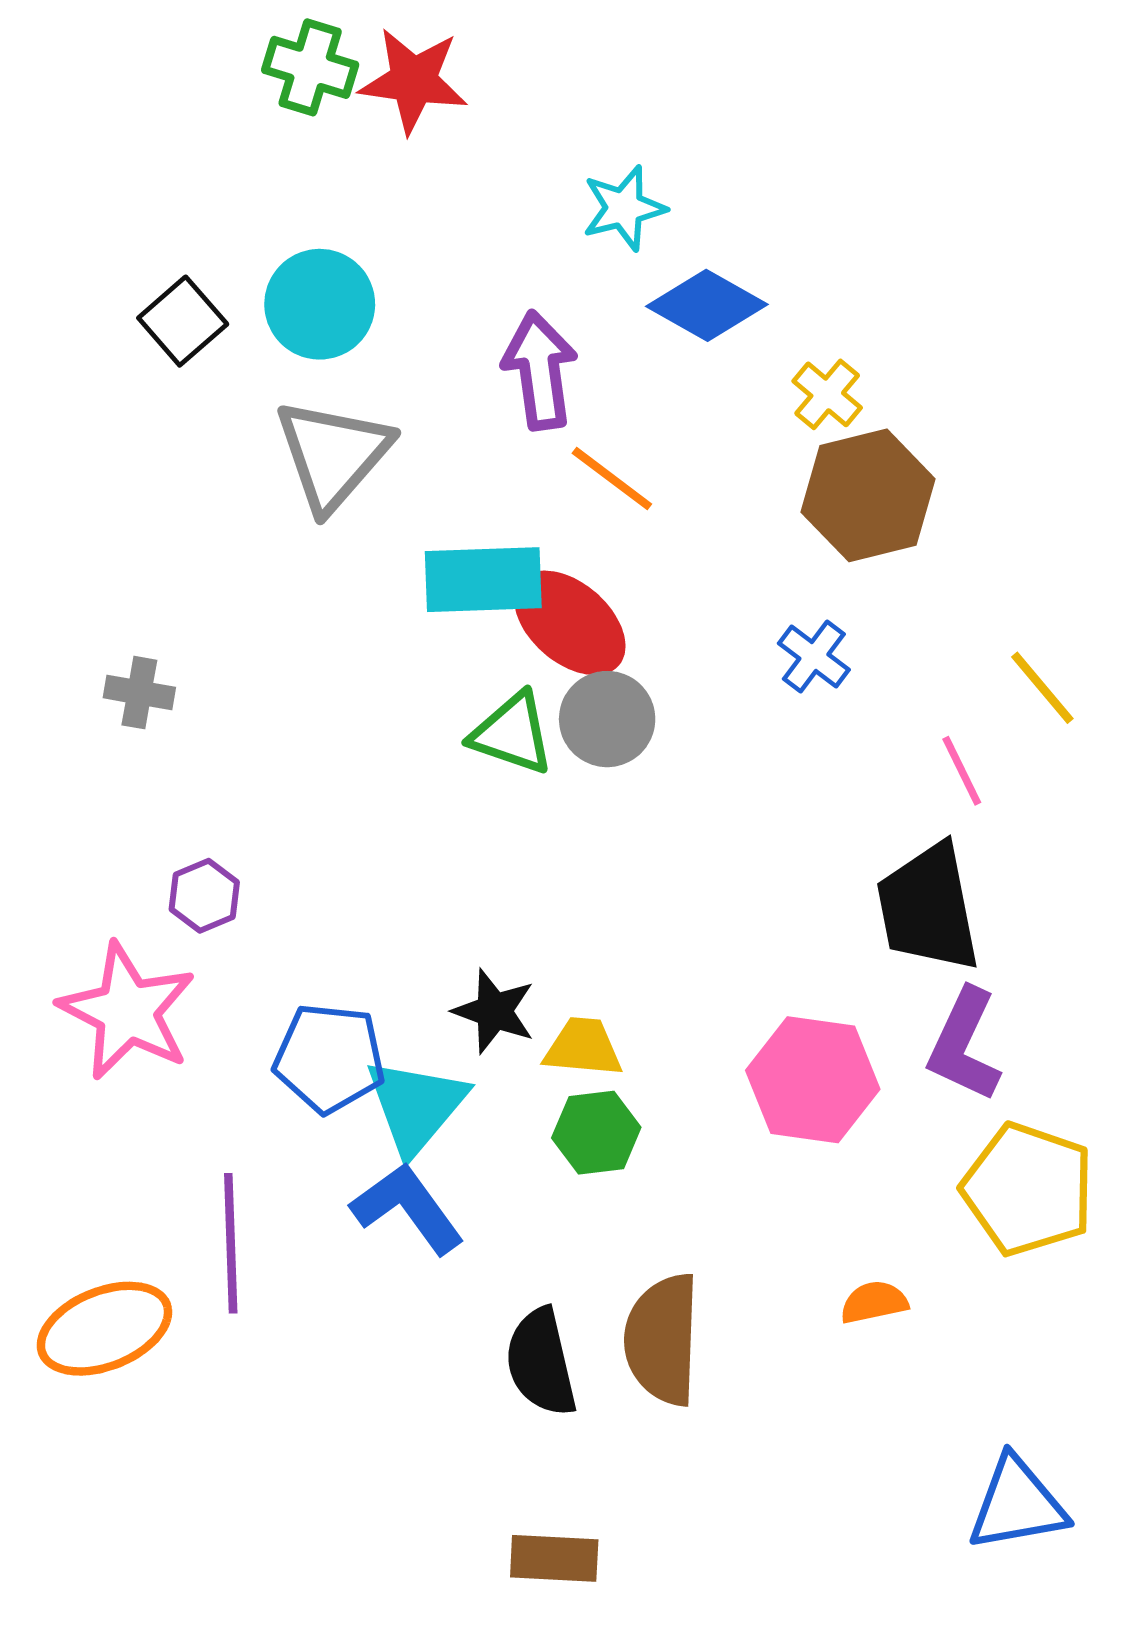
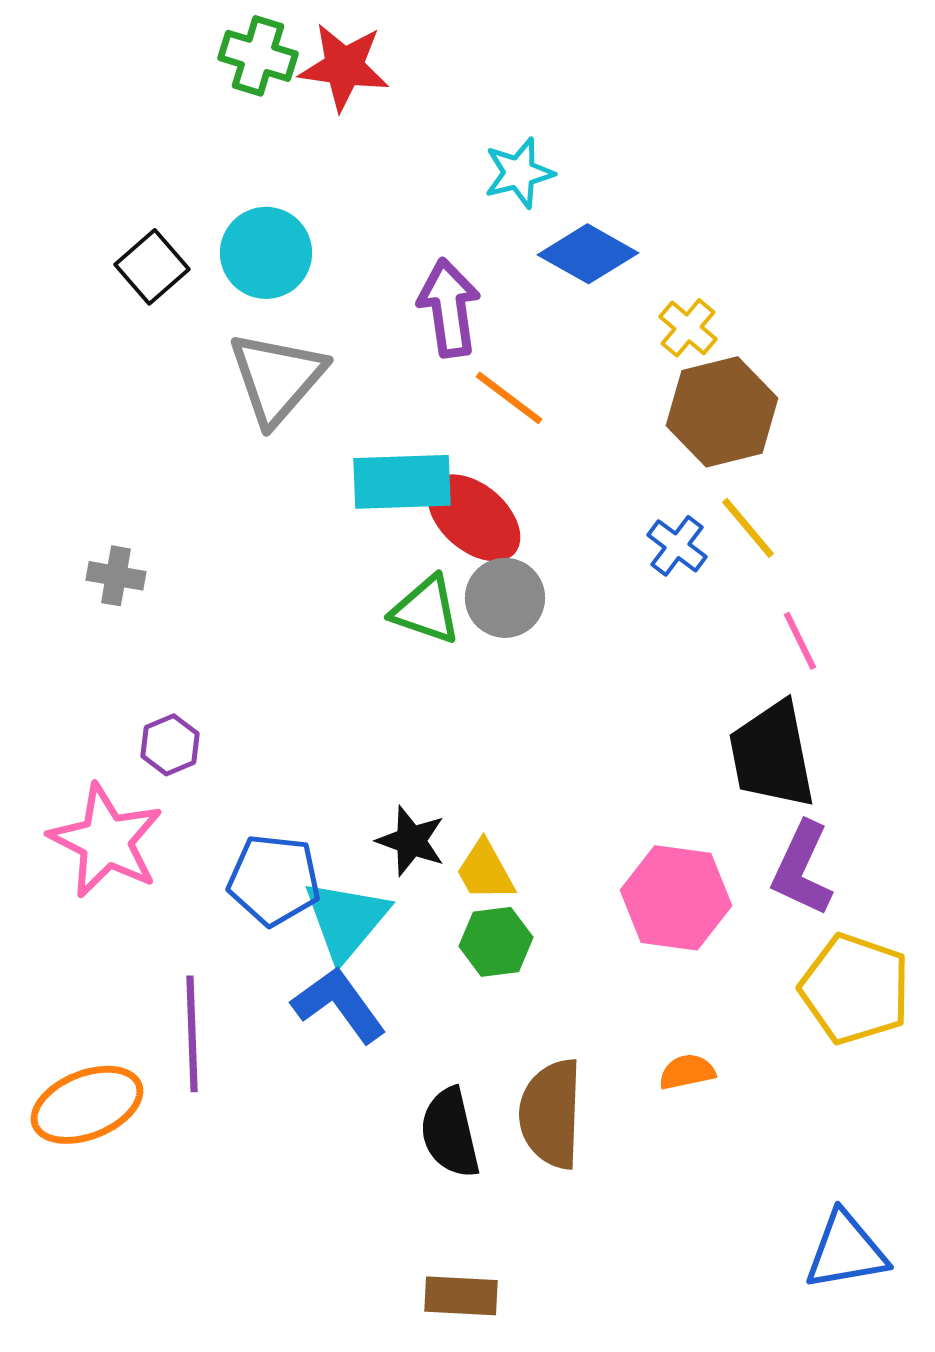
yellow line: (1042, 688) -> (748, 528), moved
yellow trapezoid: (583, 1047) -> (485, 871), turned -124
orange semicircle: (874, 1302) -> (687, 1072), moved

